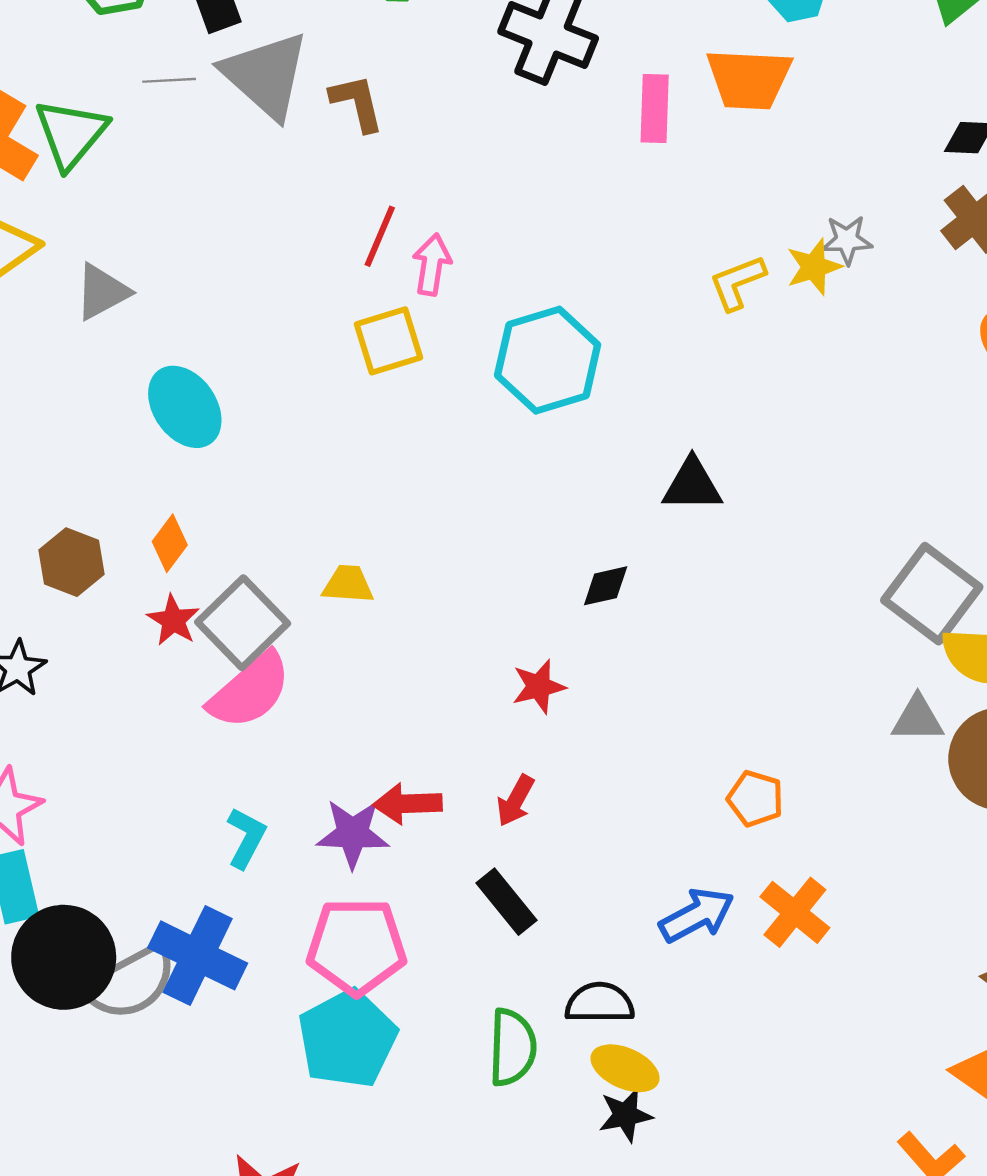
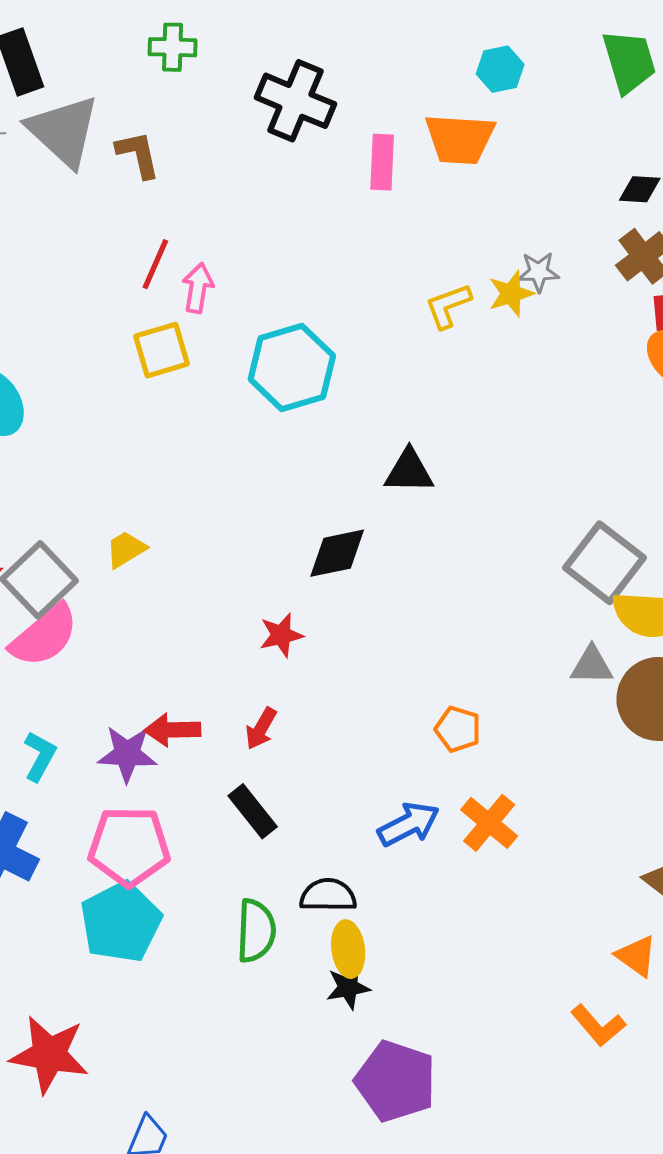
yellow trapezoid: (348, 584) -> (126, 549), turned -36
black diamond: (606, 586) -> (337, 553), size x1.5
yellow ellipse: (625, 1068) -> (348, 949), turned 58

